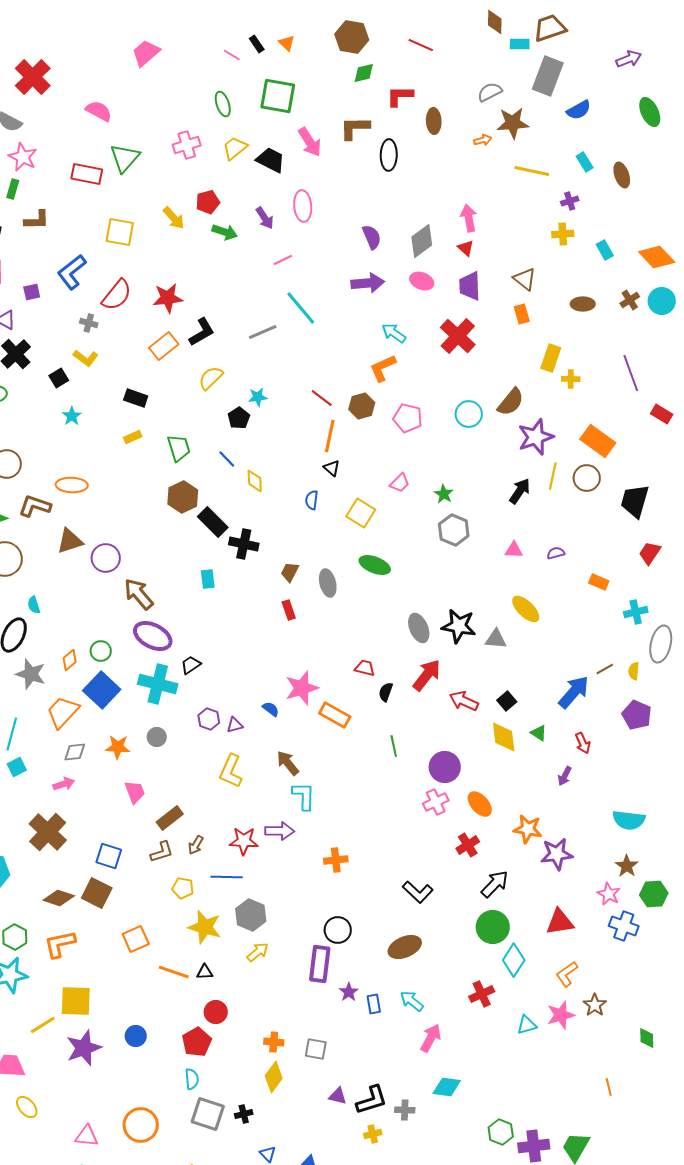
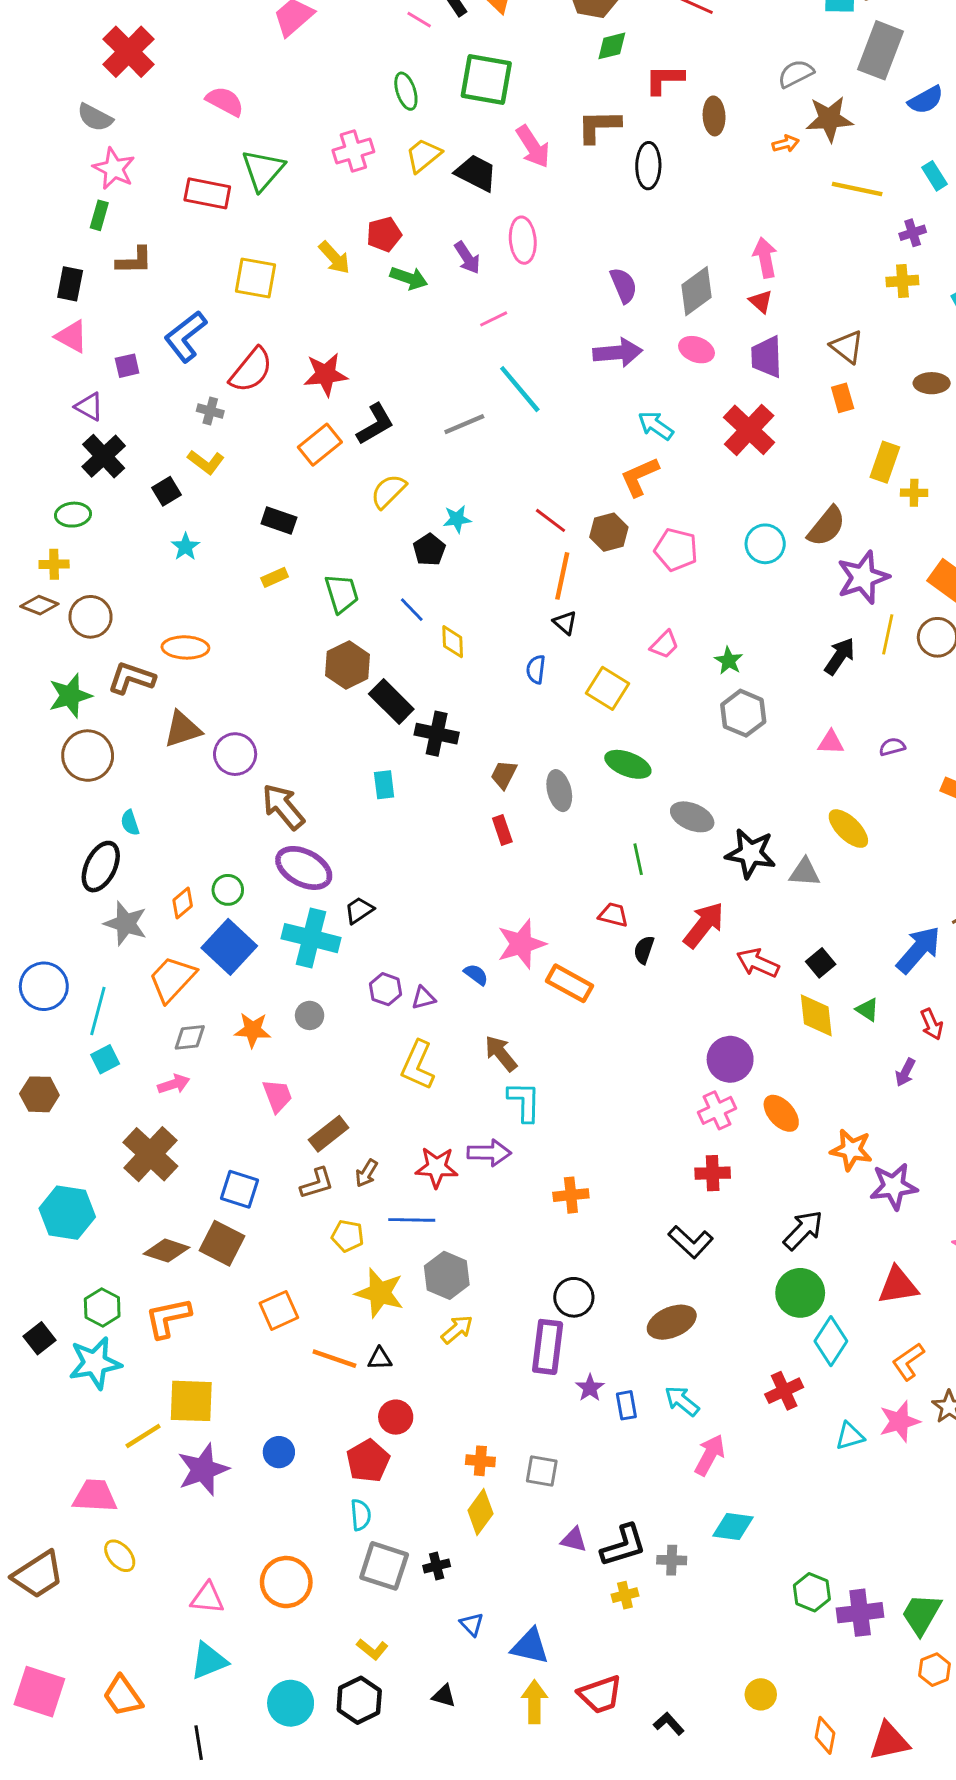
gray ellipse: (419, 628) -> (692, 817), moved, turned -44
green line: (394, 746) -> (638, 859), moved
red cross: (468, 845) -> (713, 1173), moved, turned 30

